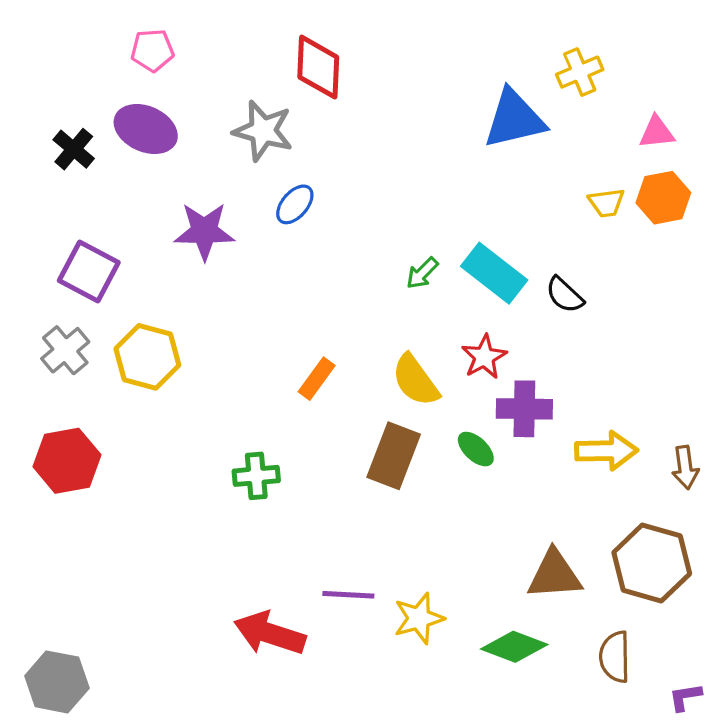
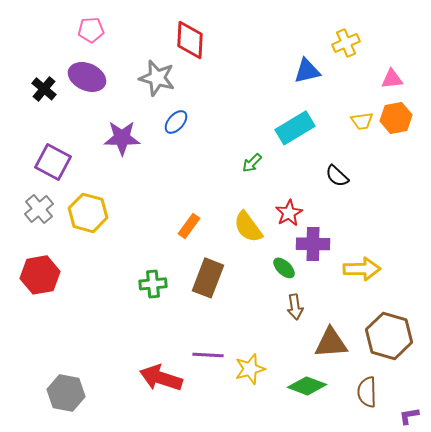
blue triangle: (514, 119) -> (307, 71), size x0.7
cyan rectangle: (494, 273) -> (295, 128), moved, turned -69
brown rectangle: (394, 456) -> (208, 278), moved
brown arrow: (685, 467) -> (295, 307), moved
gray hexagon: (57, 682) -> (66, 393), moved

